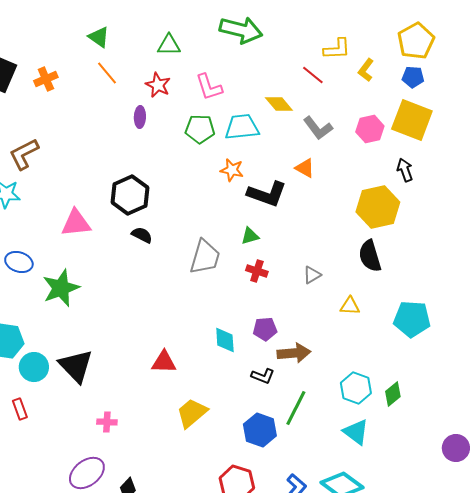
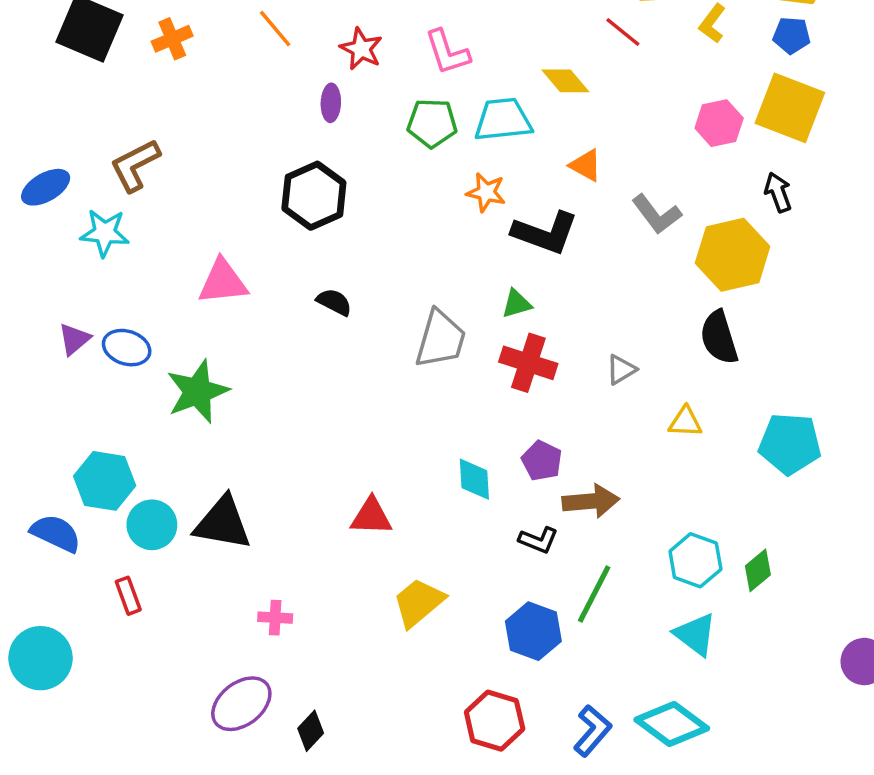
gray L-shape: (318, 128) -> (657, 214), moved
orange triangle: (305, 168) -> (586, 165), moved
black hexagon: (130, 195) -> (314, 196), moved
red cross: (257, 271) -> (528, 363), size x1.5
purple pentagon: (265, 329) -> (542, 461), turned 30
black triangle: (76, 366) -> (223, 523), turned -36

